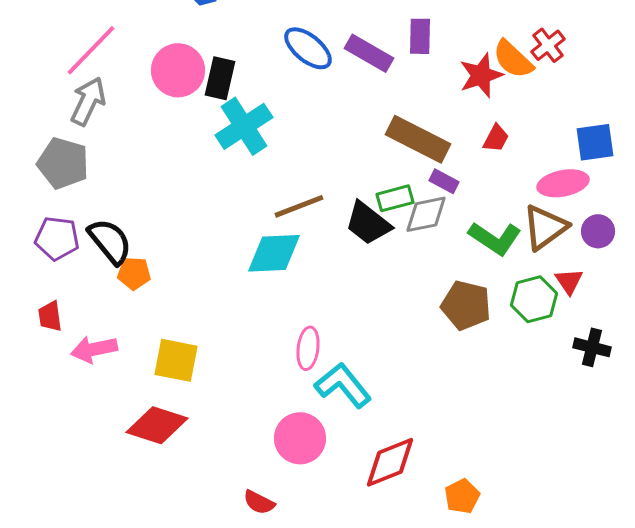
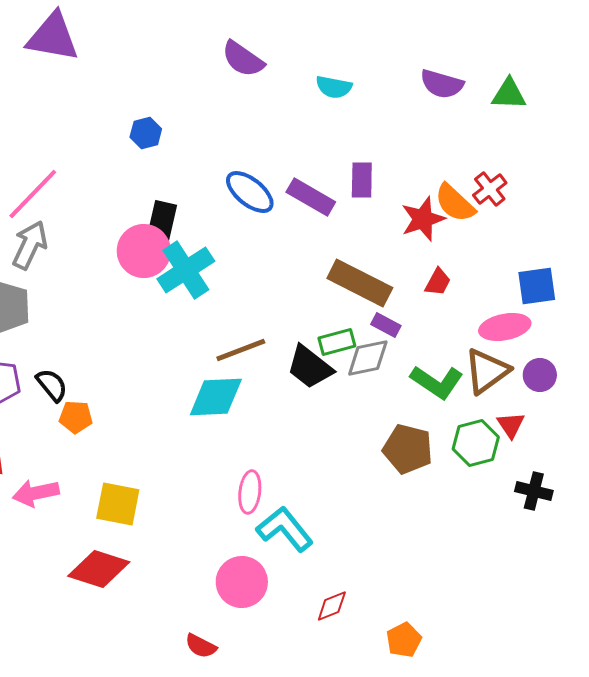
pink circle: (178, 70) -> (144, 251), moved
black semicircle: (110, 241) -> (52, 385), size x0.7
red diamond: (390, 462) -> (332, 606), size x0.6

